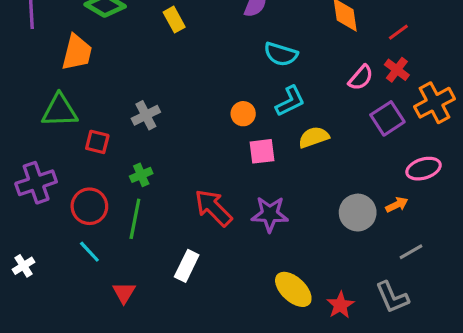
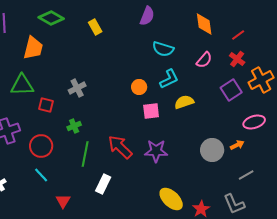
pink semicircle: (361, 78) -> (204, 60), moved
green line: (135, 219) -> (85, 154), moved

